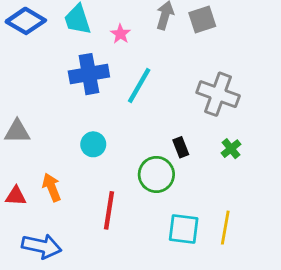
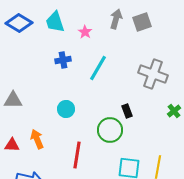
blue cross: (89, 74) -> (63, 60), size x0.6
green cross: (231, 149) -> (174, 111), moved

